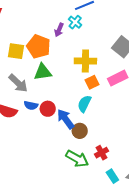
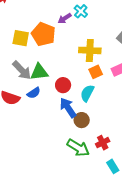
purple arrow: (59, 30) -> (65, 18), turned 32
green triangle: (43, 72) -> (39, 72), moved
blue semicircle: (31, 105) -> (34, 93), turned -48
red circle: (48, 109) -> (63, 85), moved

